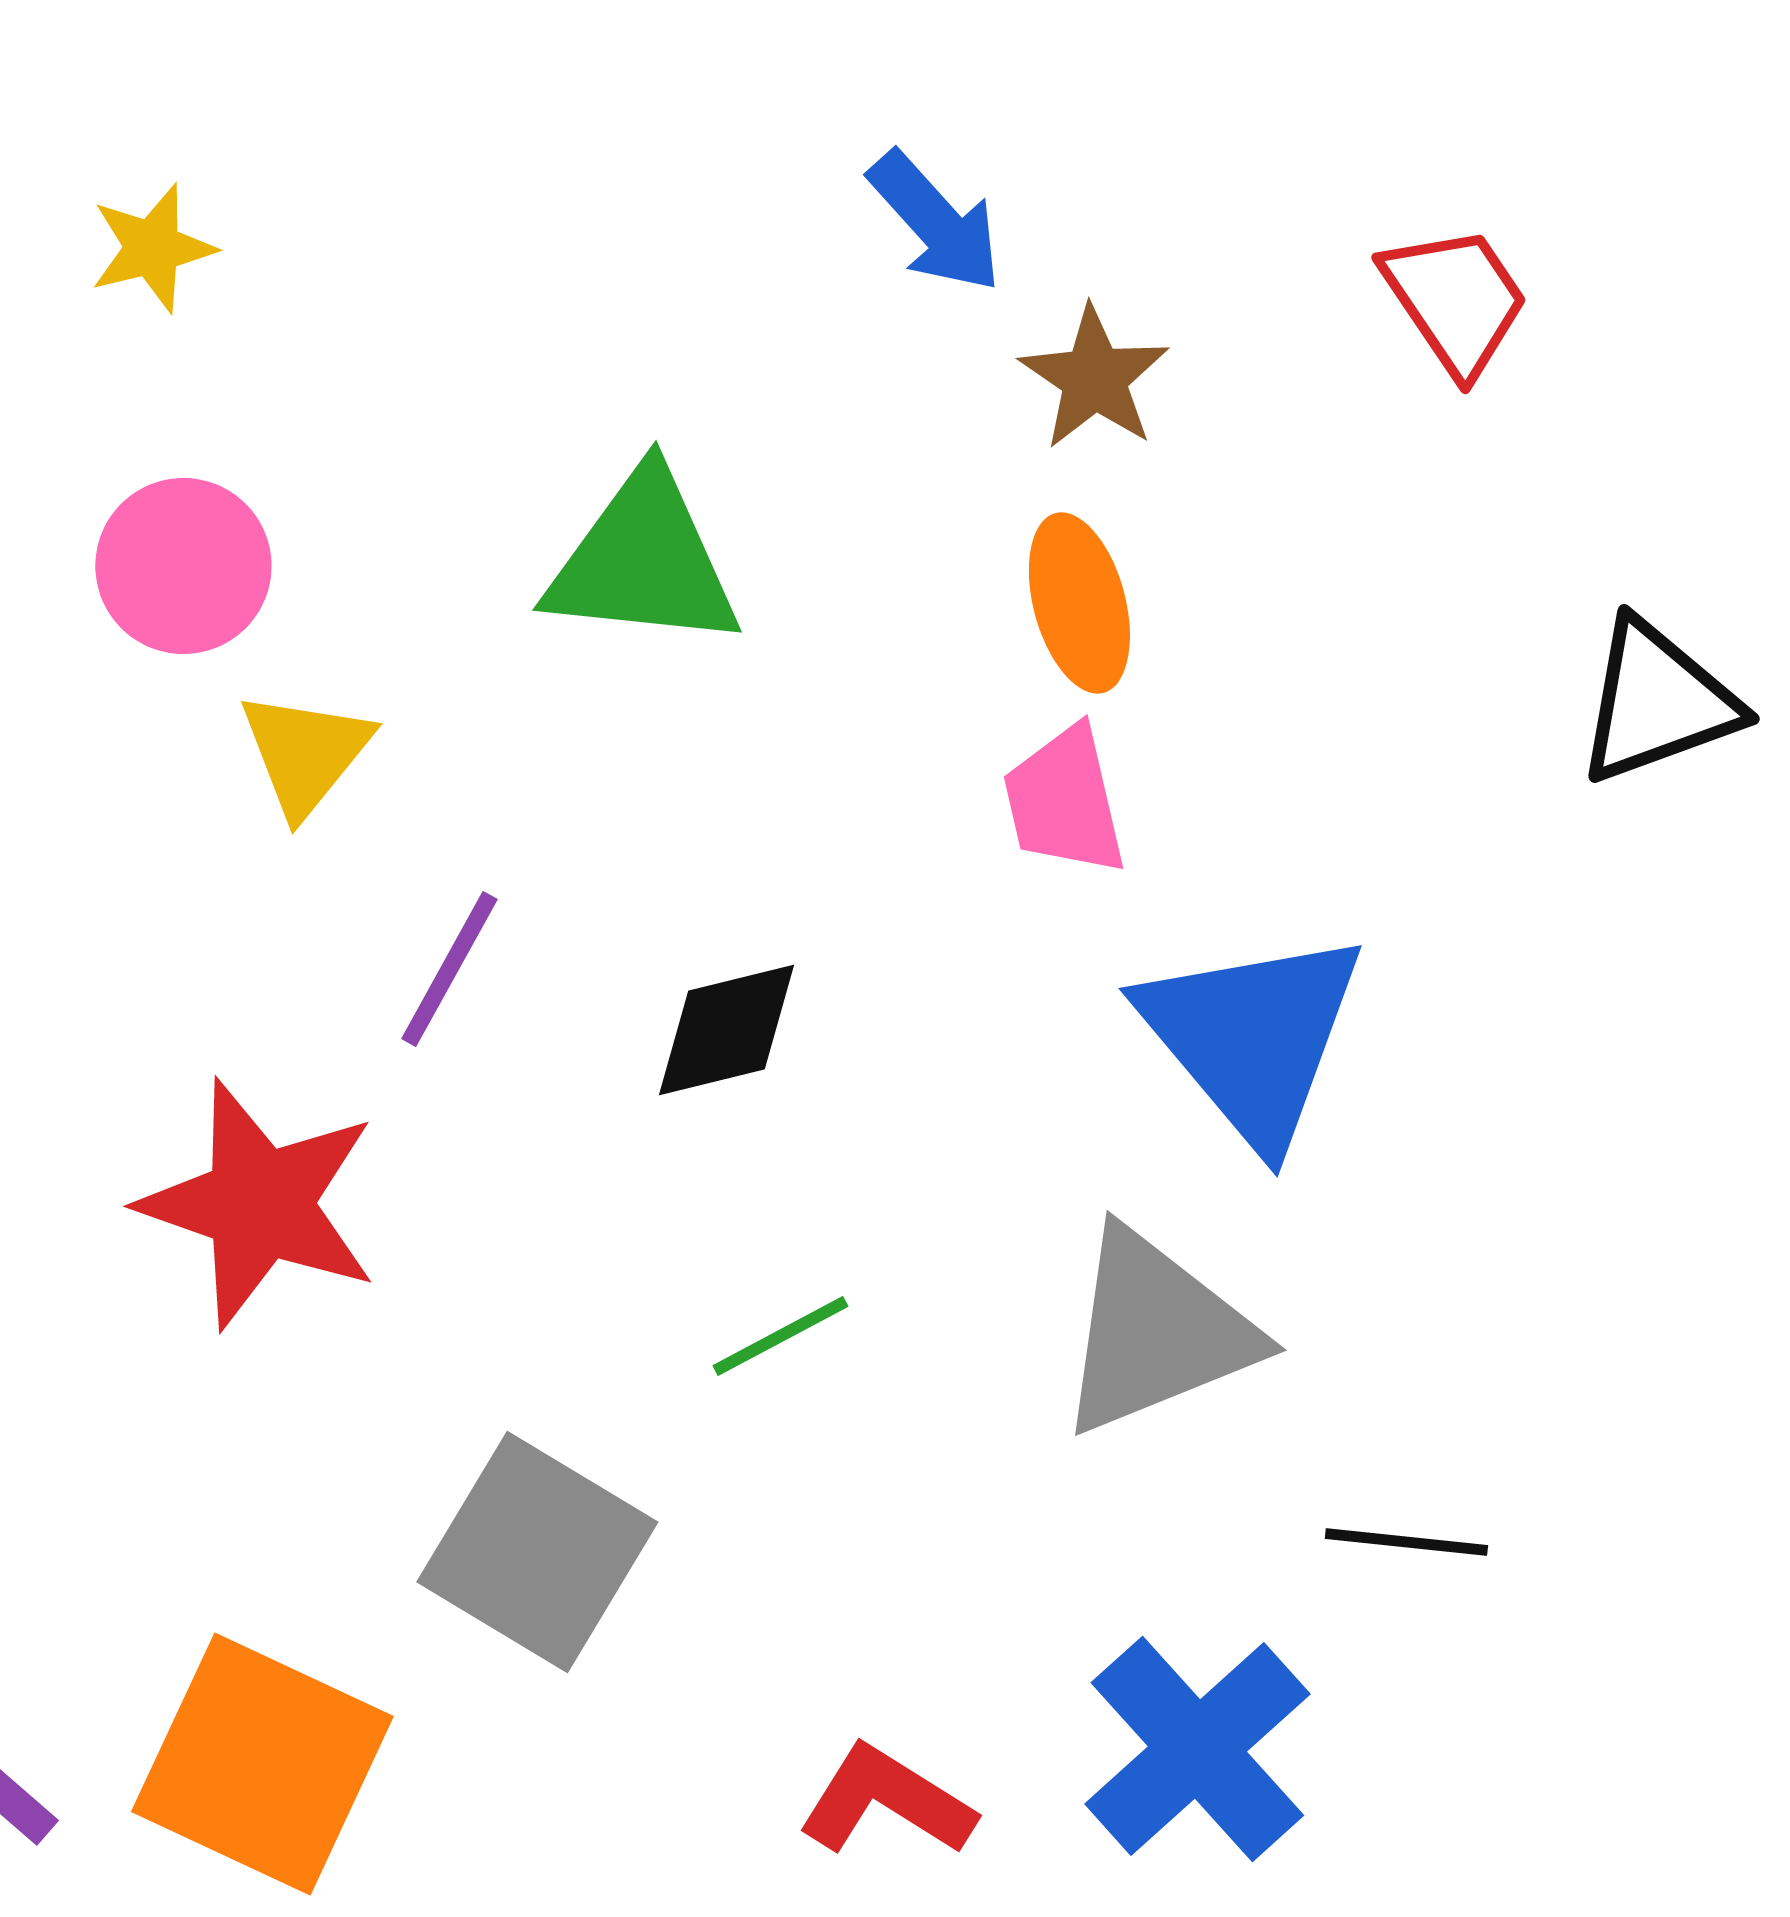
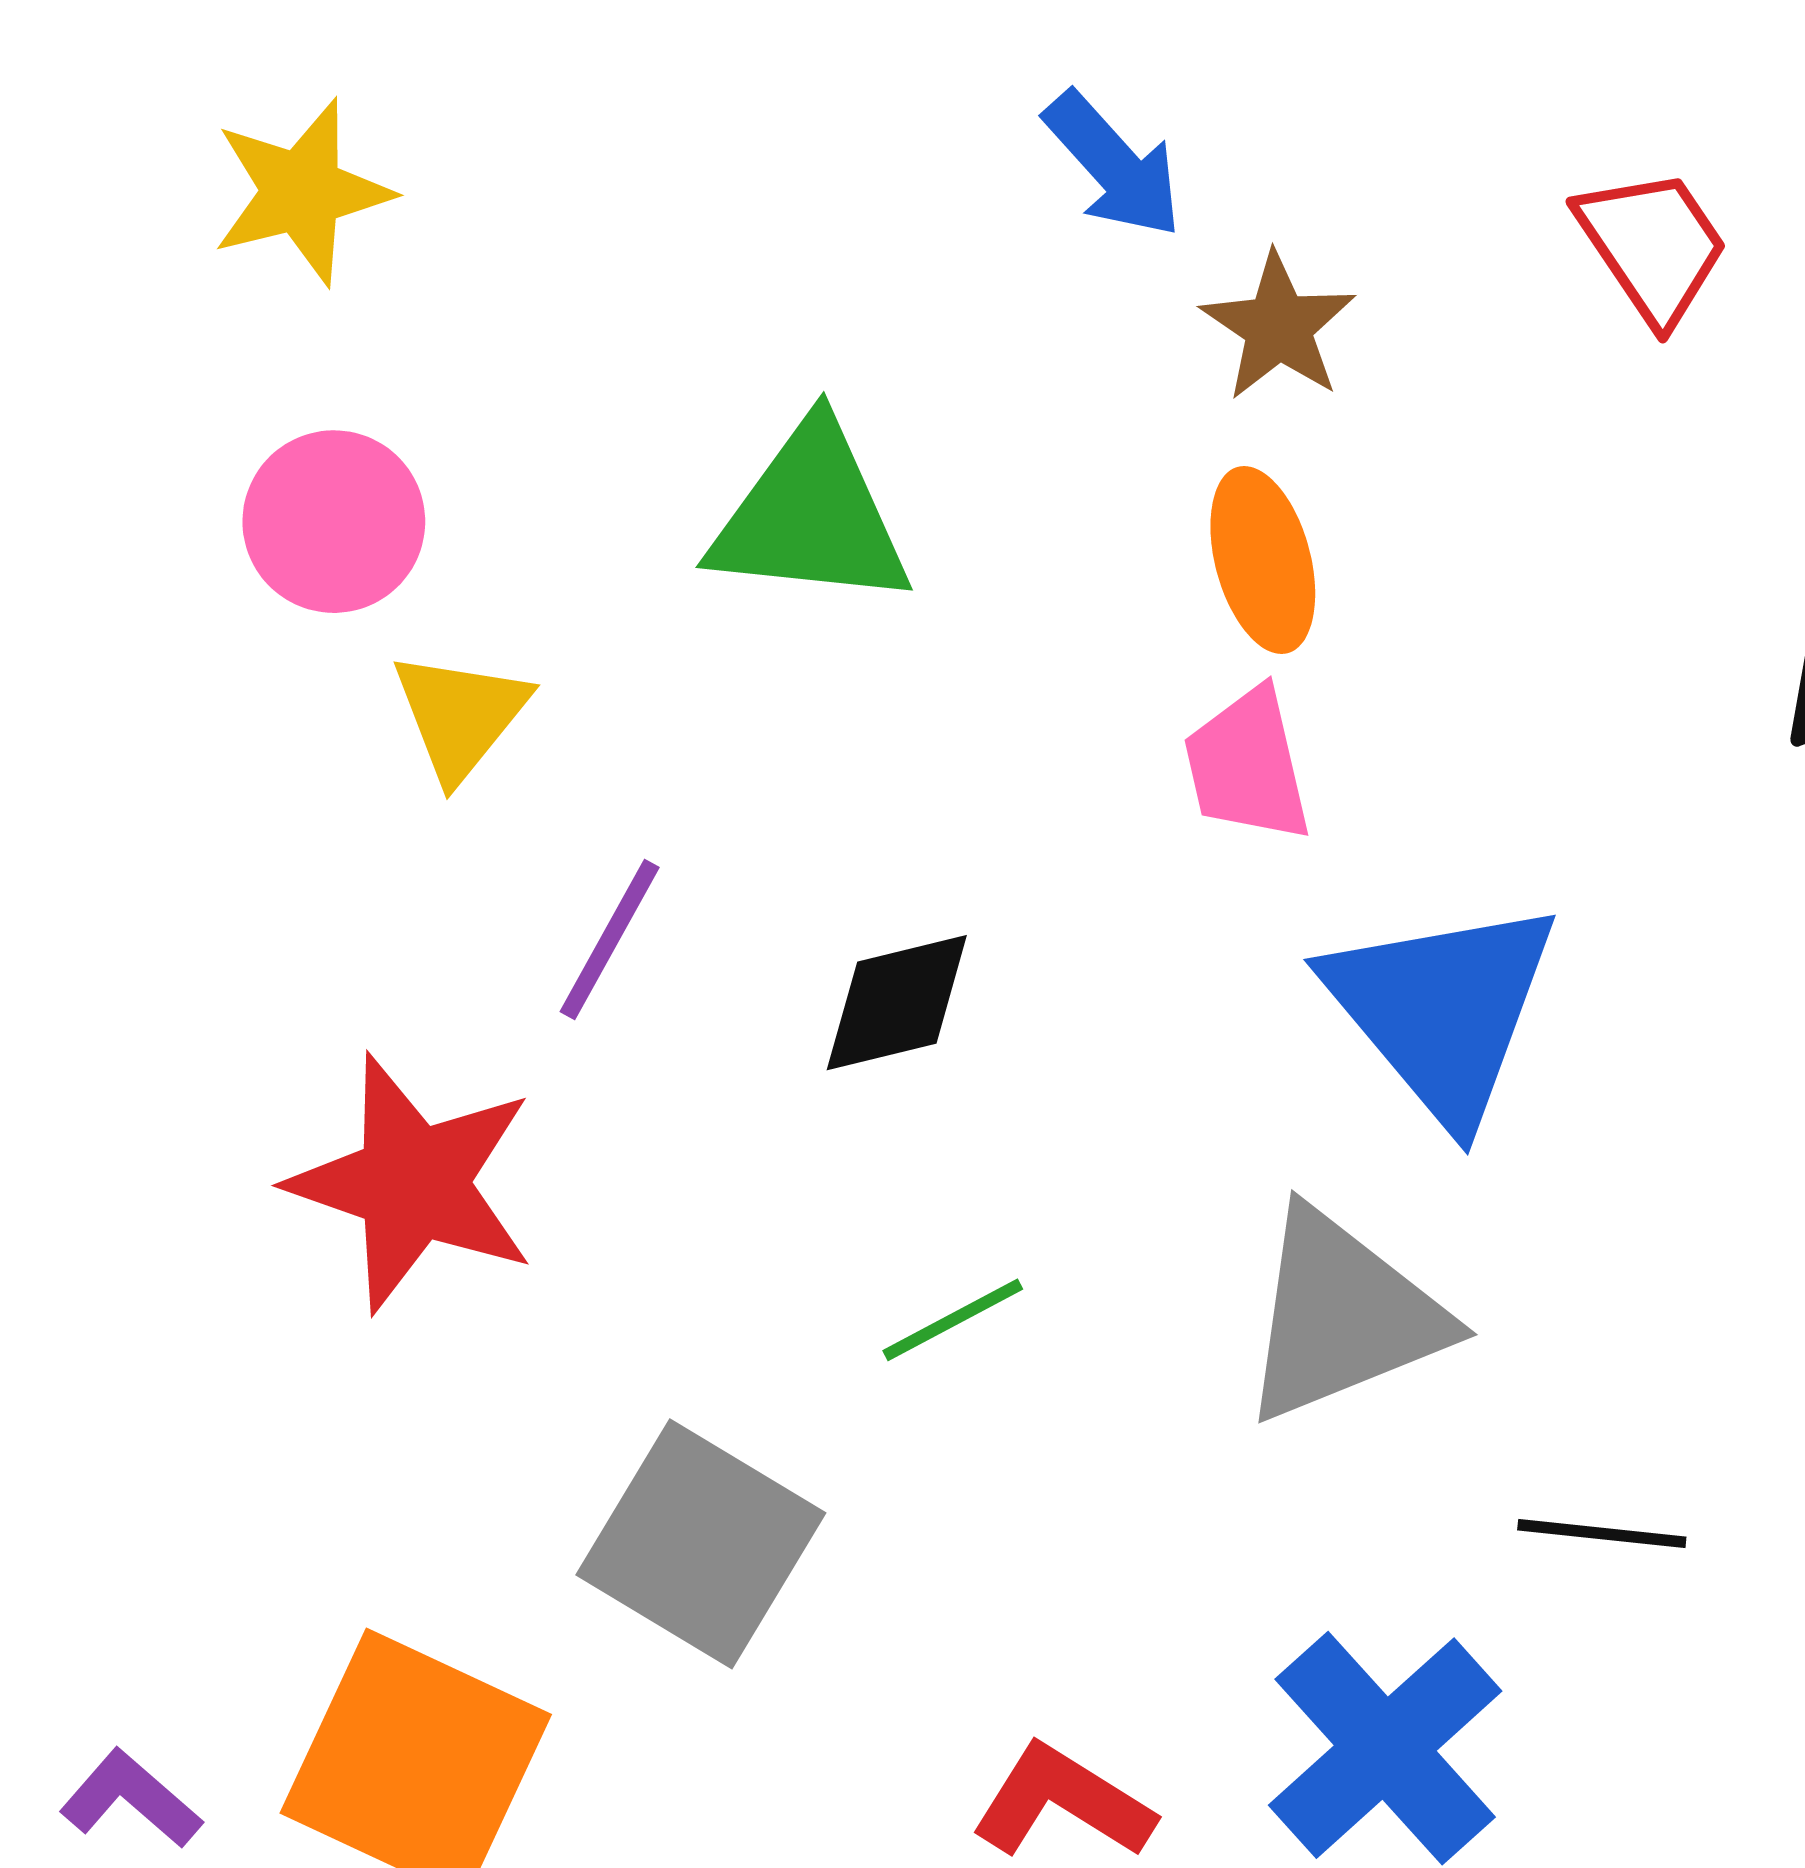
yellow star: (152, 248) -> (302, 192), size x1.4

